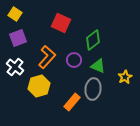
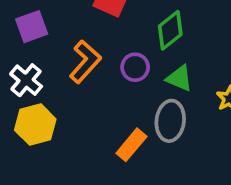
yellow hexagon: (39, 86) -> (35, 125), moved

